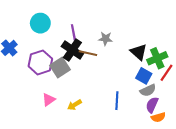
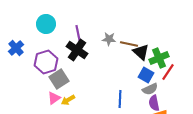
brown line: (88, 53) -> (129, 44), moved
gray square: (60, 68) -> (59, 79), moved
yellow arrow: (74, 105) -> (68, 100), moved
purple semicircle: (152, 105) -> (154, 103), turned -35

